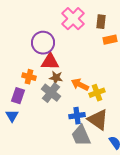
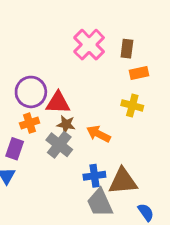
purple circle: (43, 43) -> (31, 92), moved
orange cross: (29, 77) -> (30, 123), turned -32
yellow cross: (97, 93) -> (132, 105), moved, turned 35
brown triangle: (98, 120) -> (123, 181), turned -40

